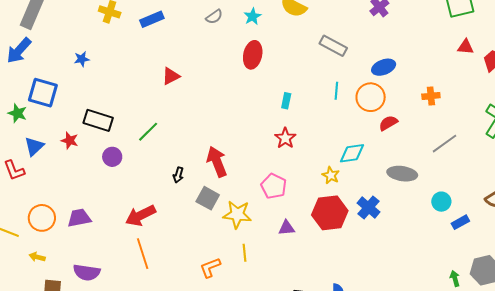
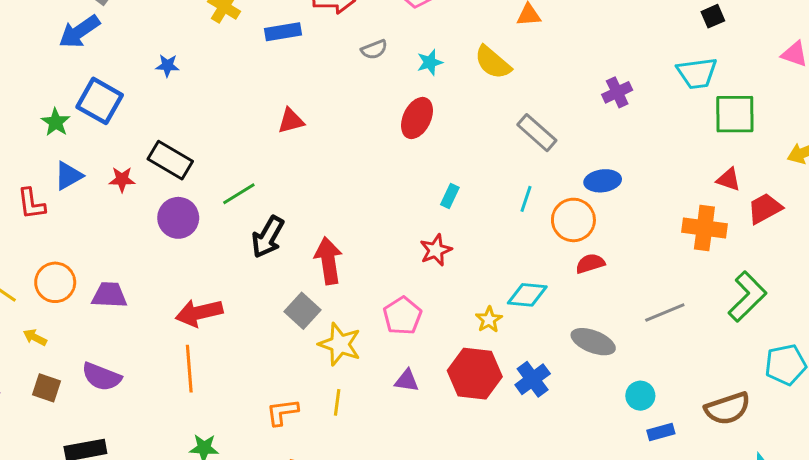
orange cross: (431, 96) -> (704, 228), moved, size x1.6
red star: (70, 140) -> (122, 179), turned -30
purple circle: (112, 157) -> (178, 218), size x1.4
black arrow: (178, 175) -> (268, 237), moved, size x1.8

